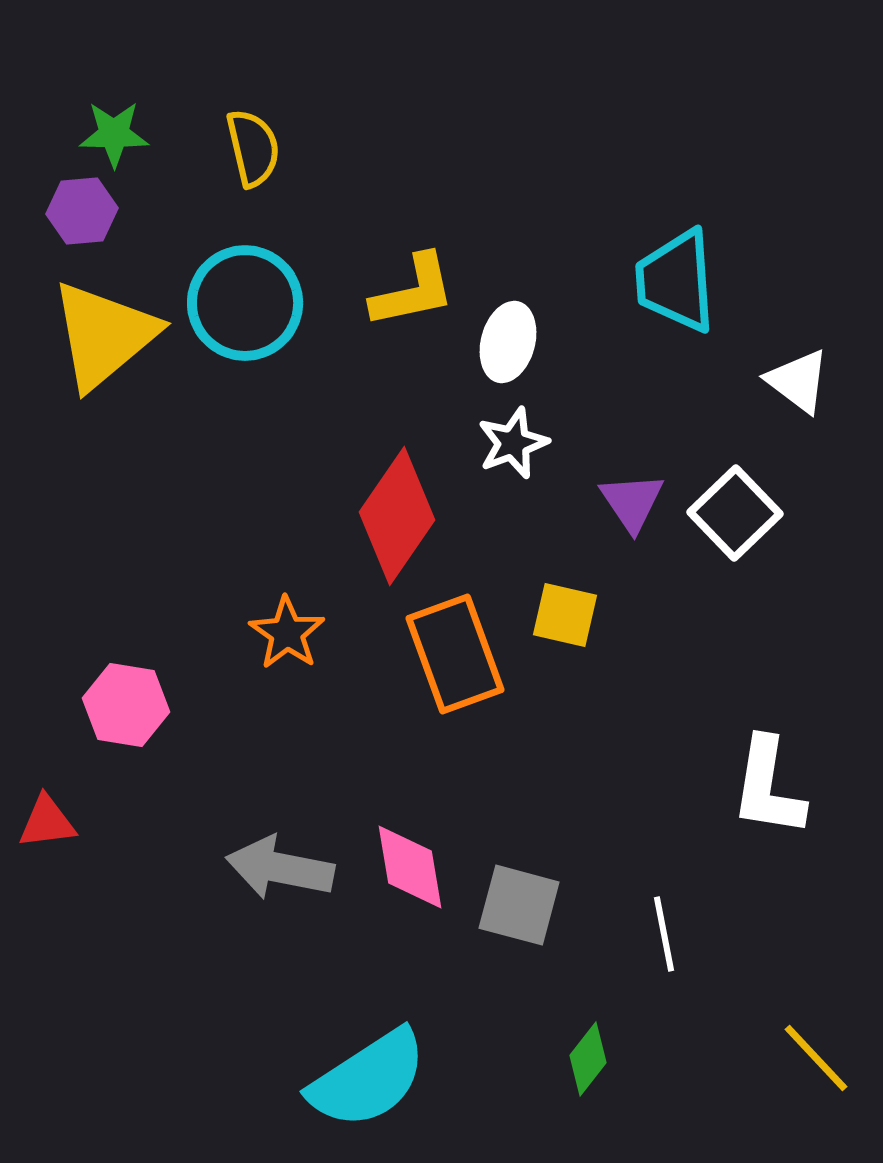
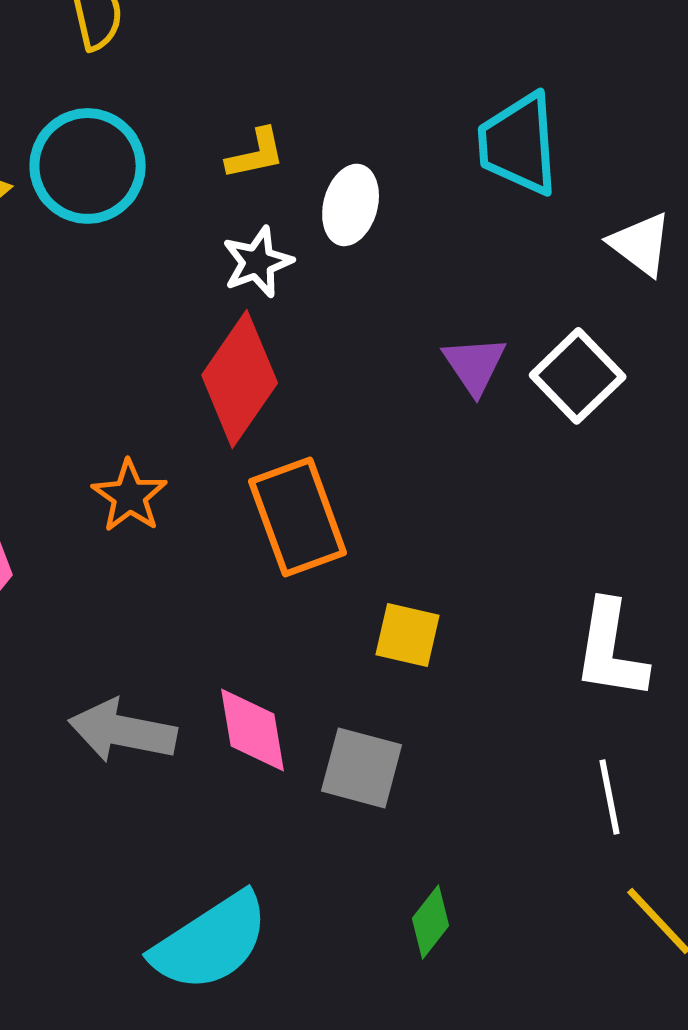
yellow L-shape: (413, 291) -> (256, 154), size x0.7
white star: (513, 443) -> (258, 262), moved
yellow square: (565, 615) -> (408, 635), moved
white line: (664, 934) -> (610, 797), moved

